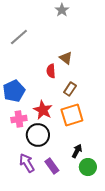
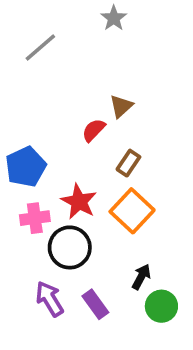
gray line: (19, 37) -> (40, 47), moved
brown triangle: (66, 58) -> (121, 106), turned 40
red semicircle: (51, 71) -> (94, 130), turned 48
orange square: (72, 115) -> (132, 211), turned -30

